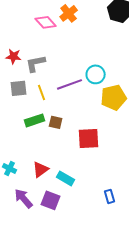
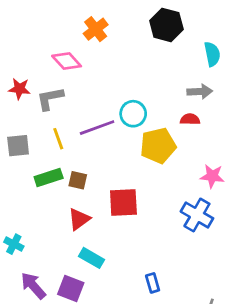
pink diamond: (46, 22) -> (67, 61), moved
gray square: (19, 88) -> (18, 146), moved
red triangle: (41, 169) -> (79, 219), moved

